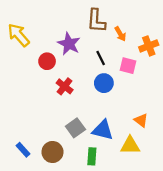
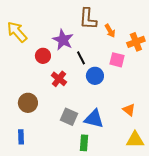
black line: (101, 58) -> (81, 58), moved
gray square: (75, 128) -> (69, 117), turned -30
yellow triangle: (130, 145) -> (135, 140), moved
blue rectangle: (23, 150) -> (21, 137), turned 40
brown circle: (52, 152) -> (28, 103), moved

